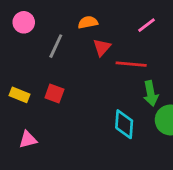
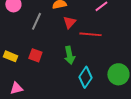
green arrow: (151, 93) -> (69, 55), moved
cyan diamond: (124, 124) -> (85, 77), turned 30

